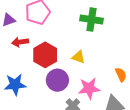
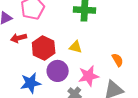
blue star: (15, 85) -> (31, 83), moved

